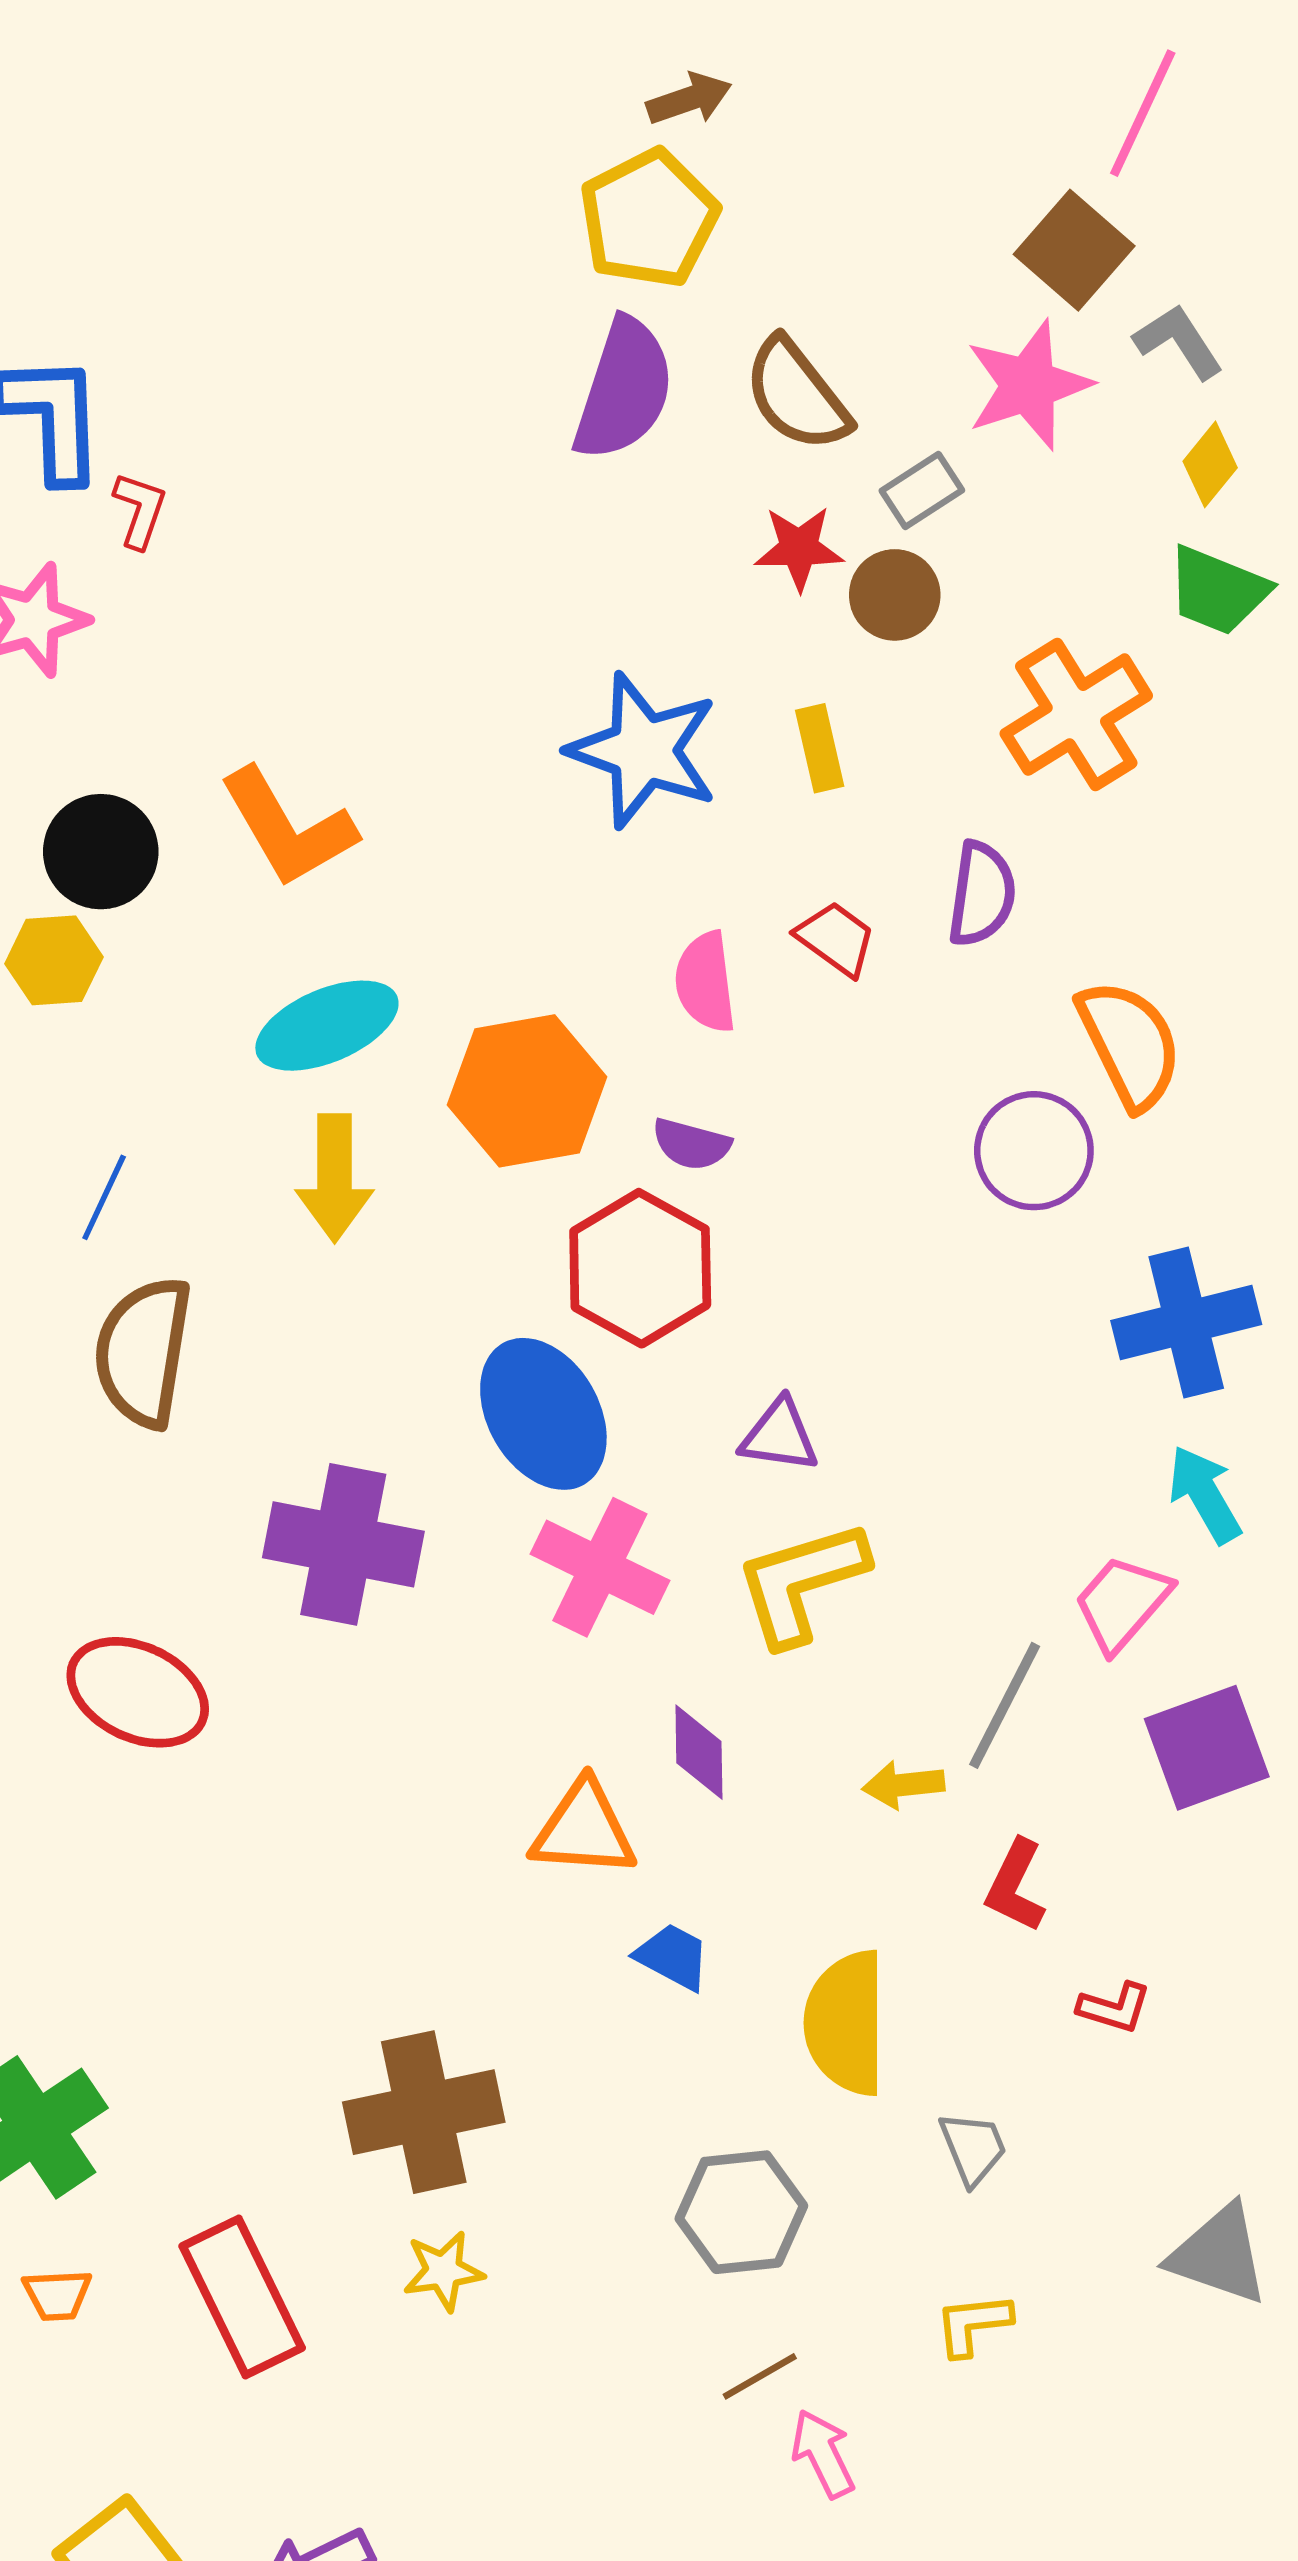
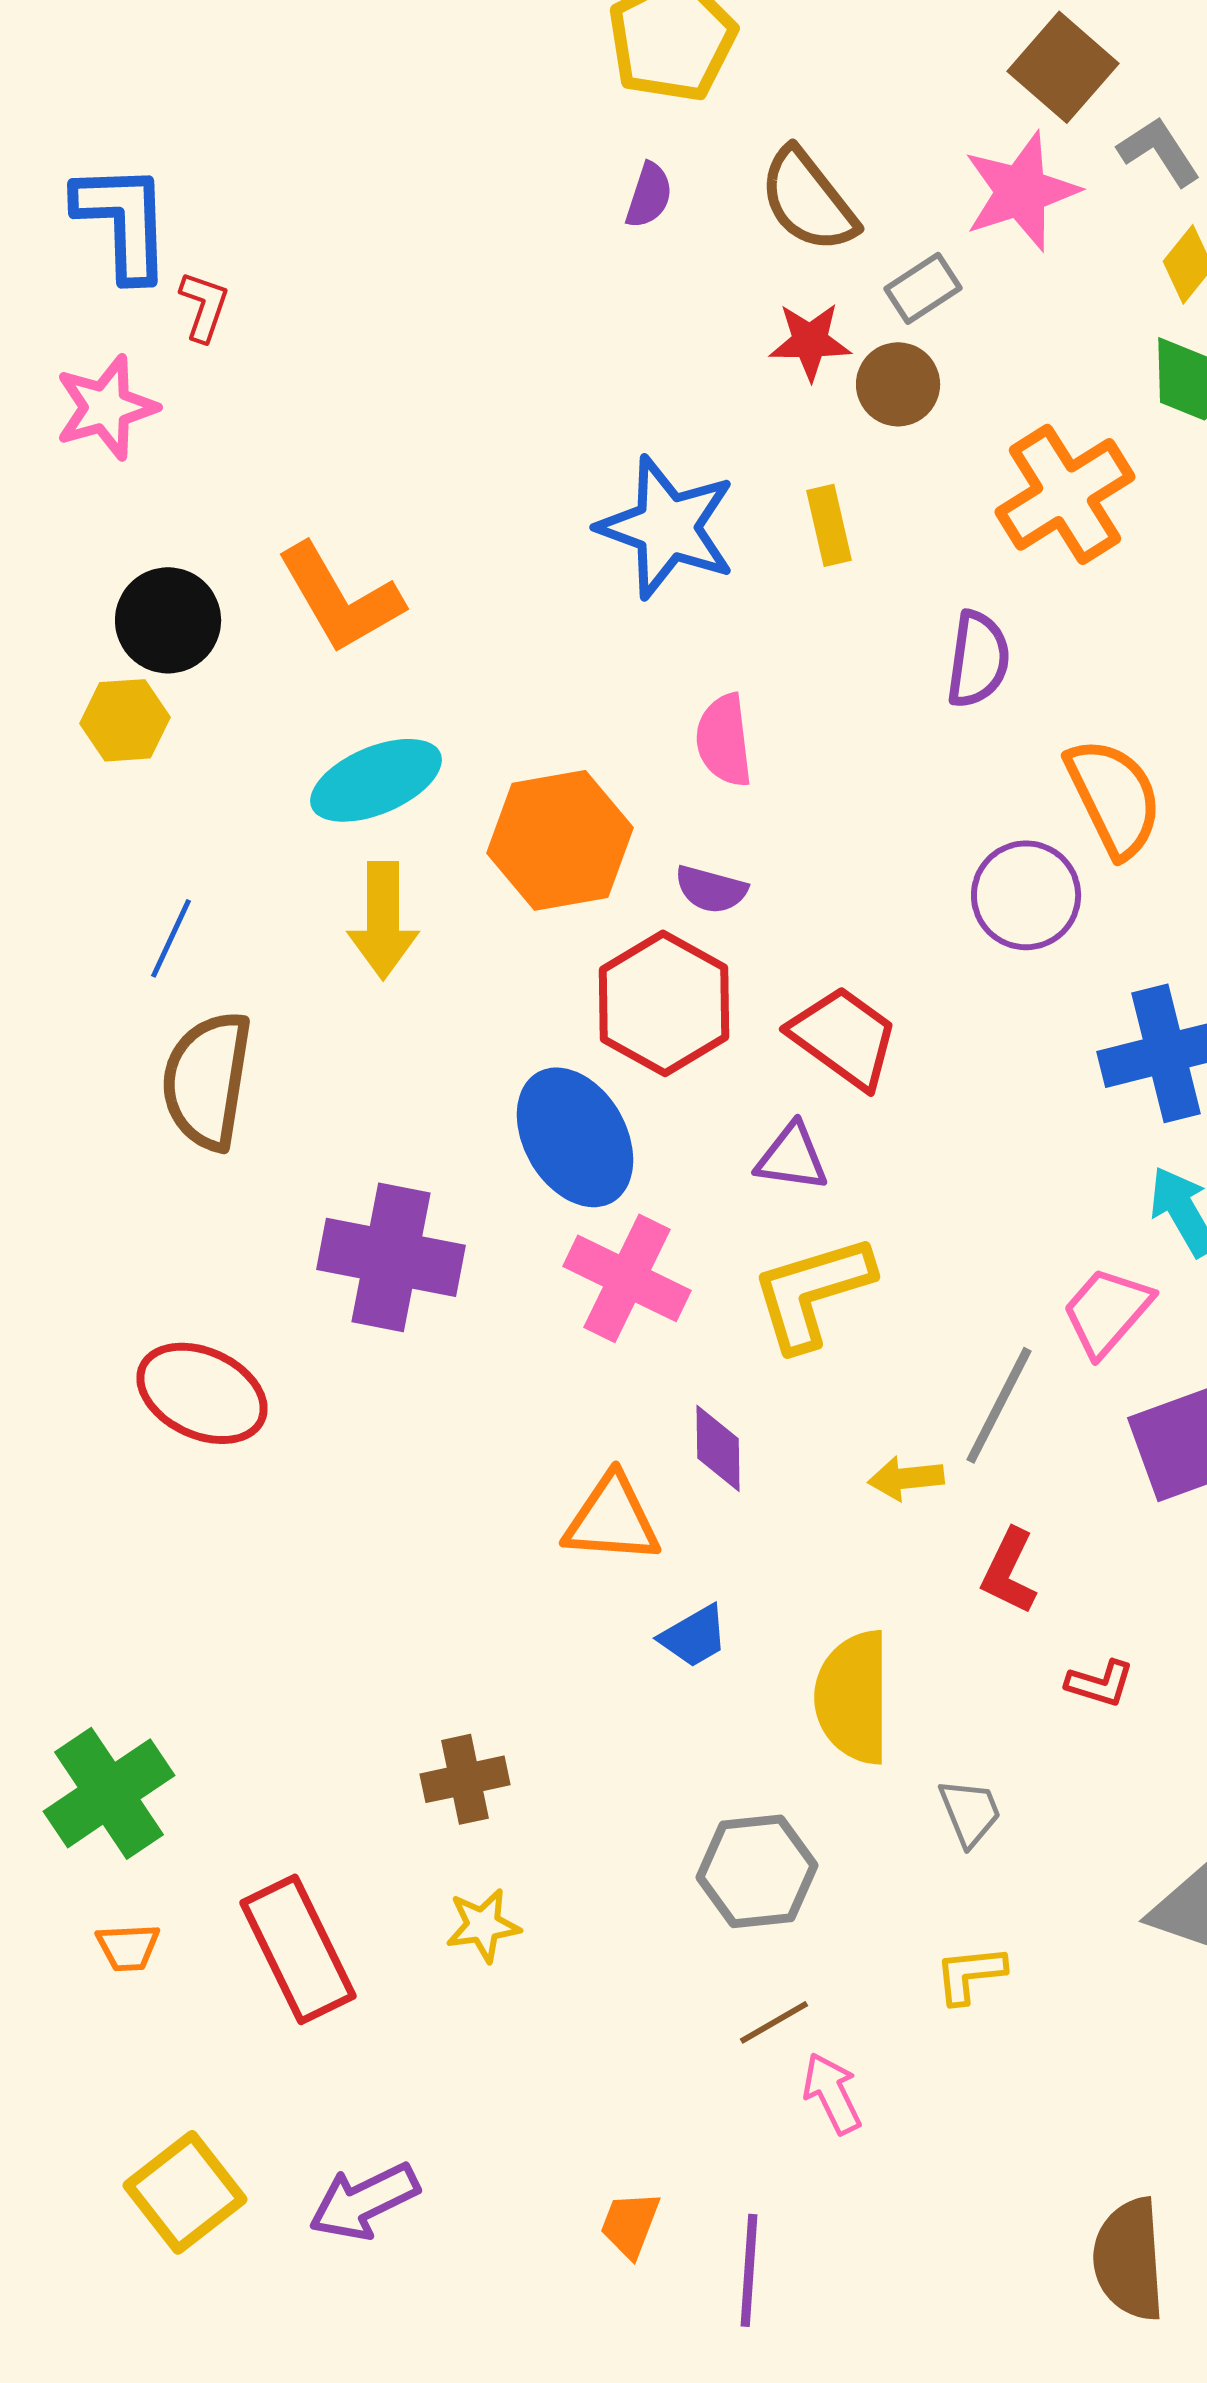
purple semicircle: (624, 389) -> (649, 195), size x0.5
red trapezoid: (836, 939) -> (844, 1037), moved, size x1.5
blue trapezoid: (673, 1957) -> (694, 1636), turned 122
brown cross: (424, 2112) -> (465, 1779), size x0.6

